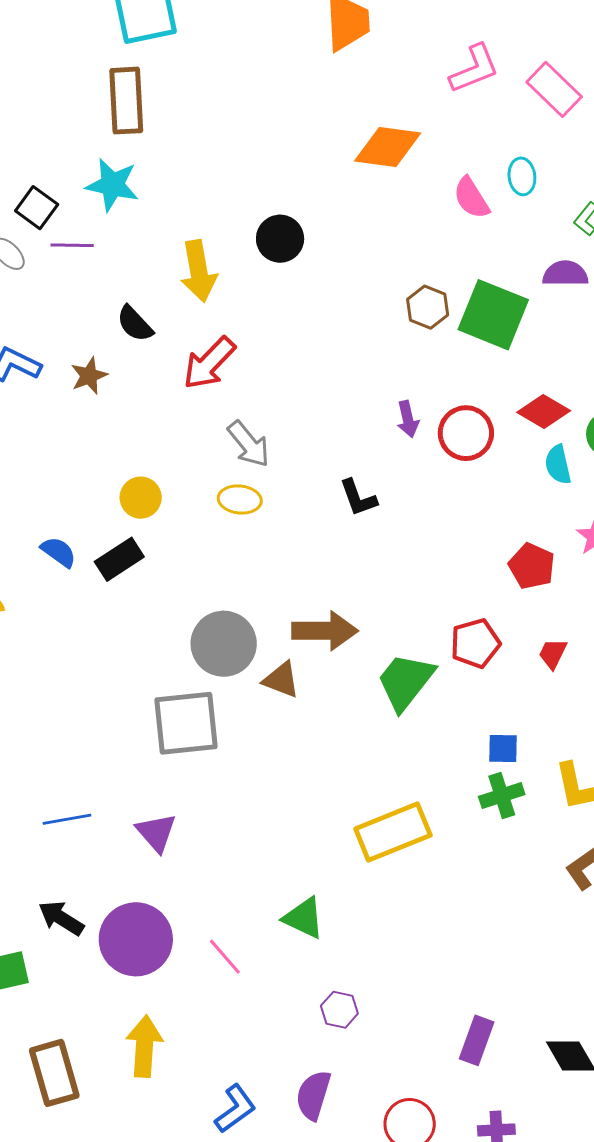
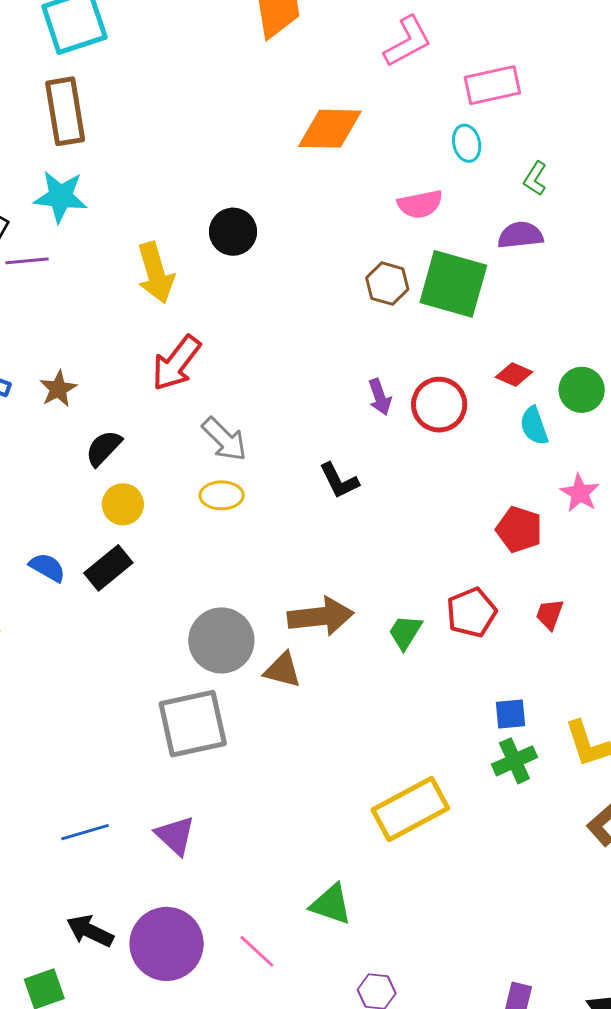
pink rectangle: (554, 89) -> (492, 85), moved, turned -50
pink semicircle: (471, 198) -> (420, 204), moved, turned -63
black semicircle: (135, 324) -> (104, 448), moved, turned 93
red diamond: (544, 411) -> (514, 375), size x0.7
green trapezoid: (405, 682) -> (405, 632), moved, size x0.6

